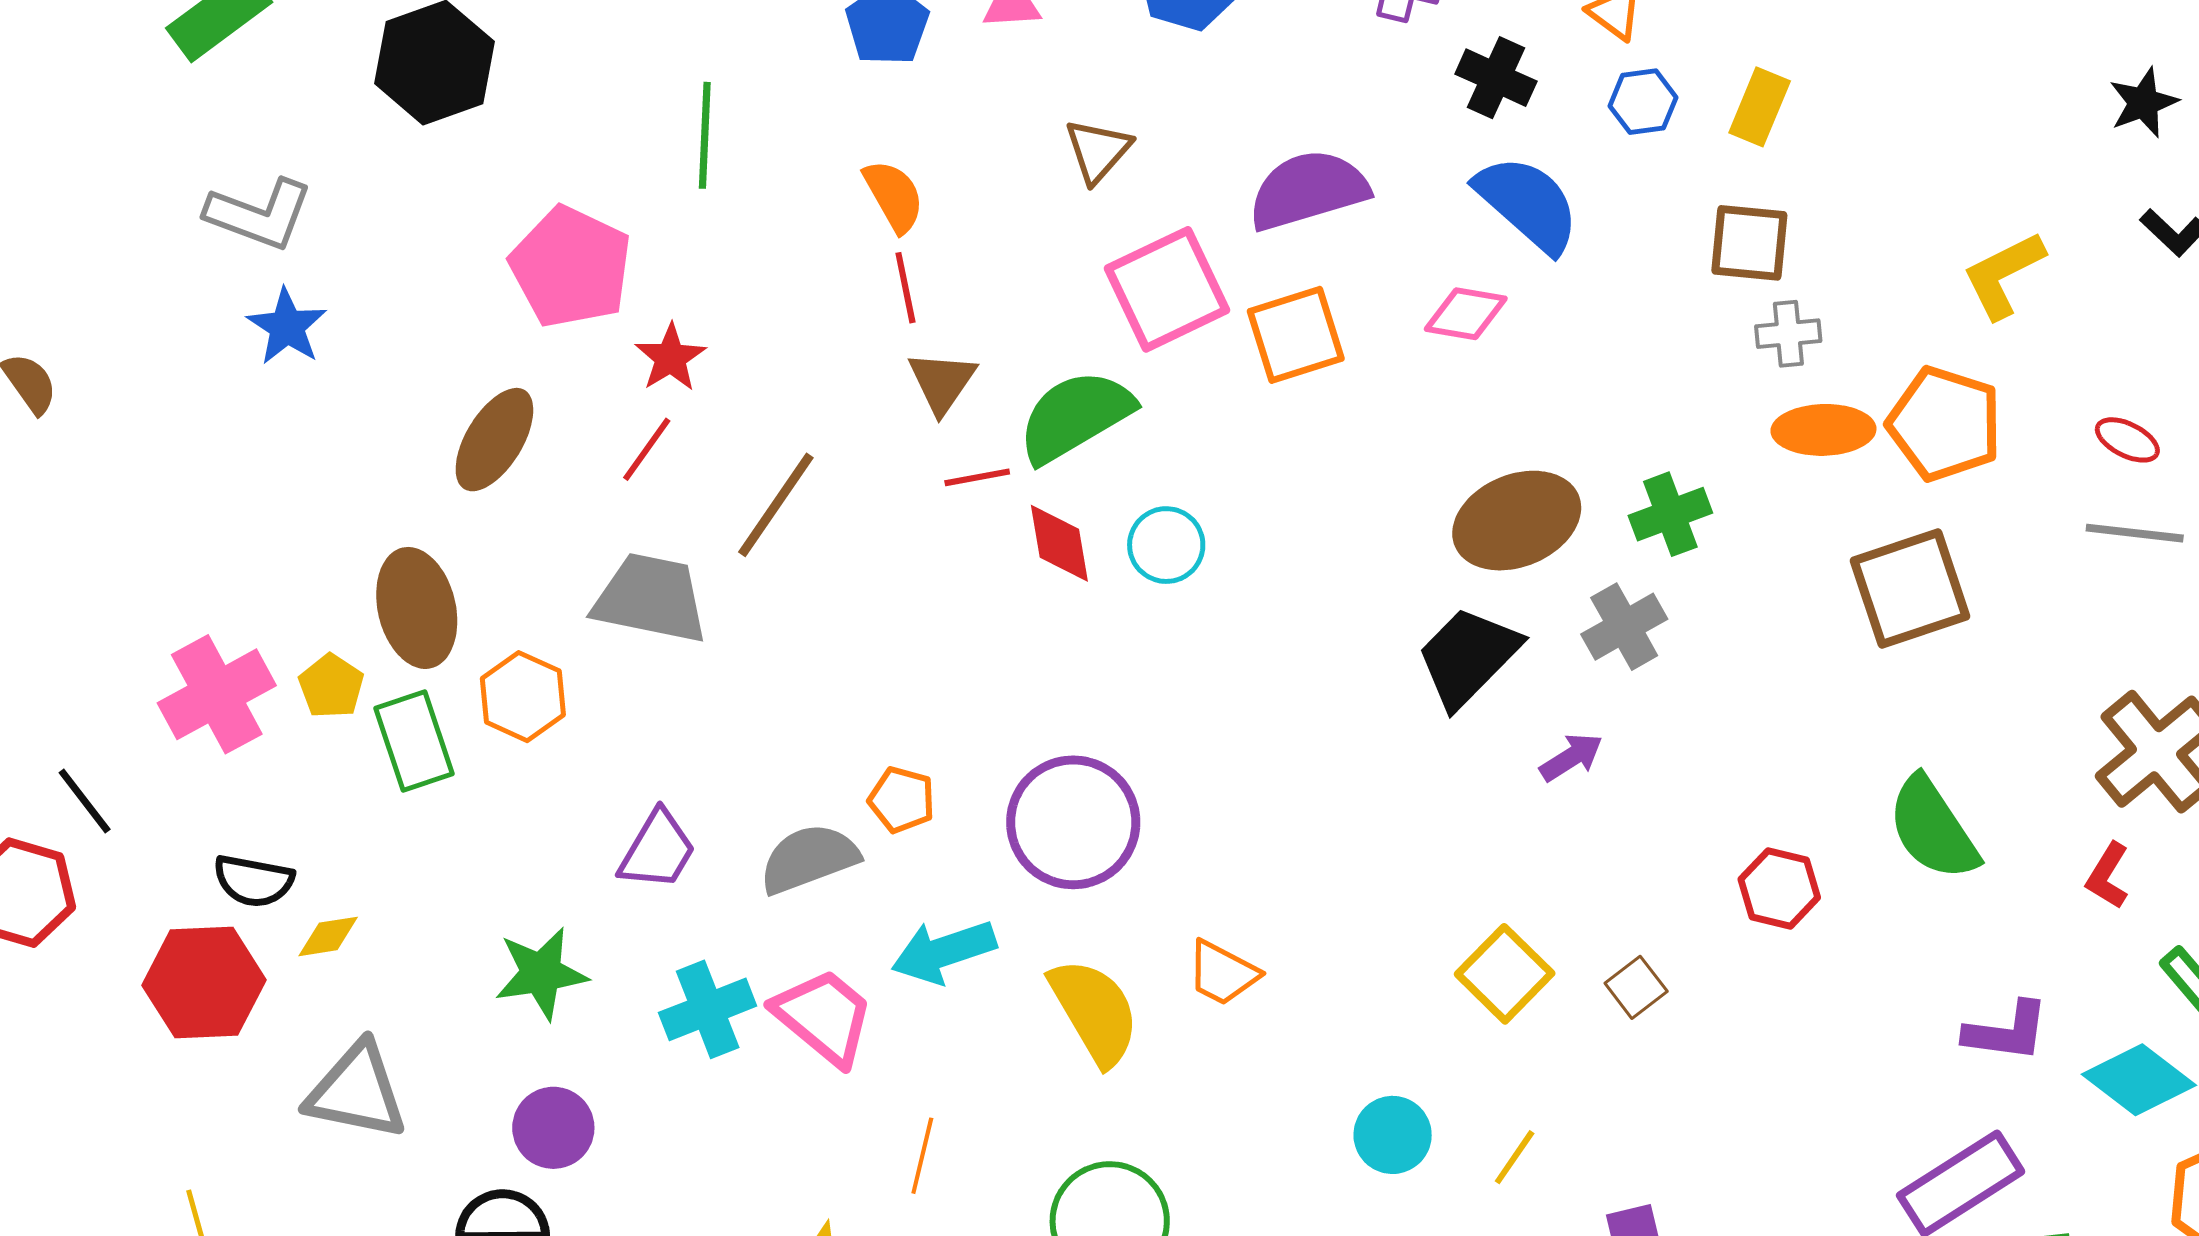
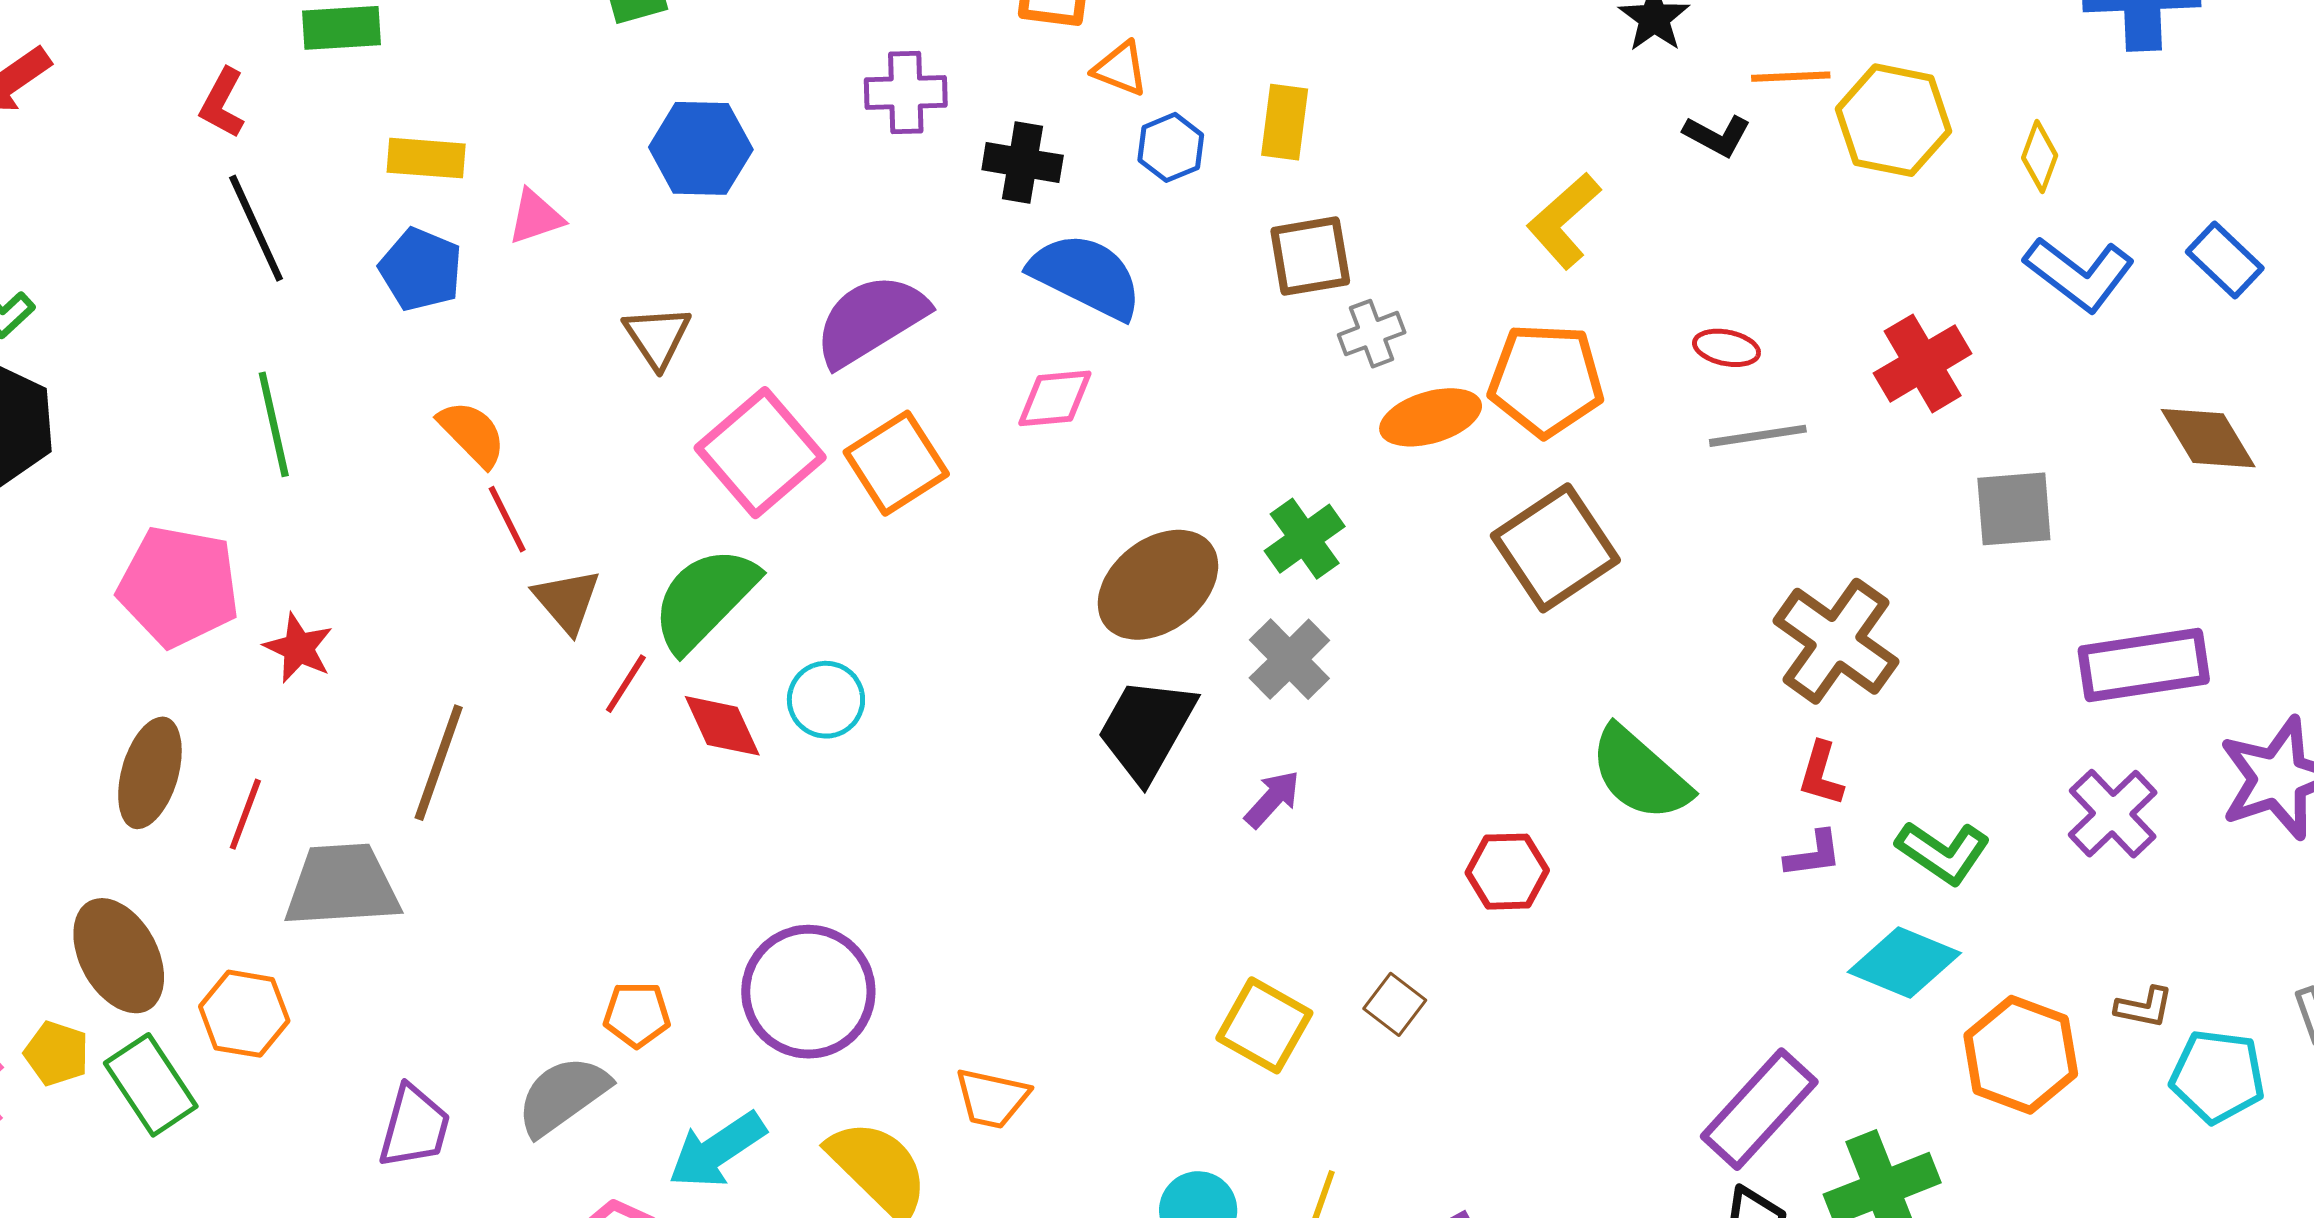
red line: (647, 449) -> (245, 814), moved
red line: (977, 477) -> (626, 684), turned -32
purple L-shape: (2007, 1032) -> (1813, 854), moved, size x0.7

